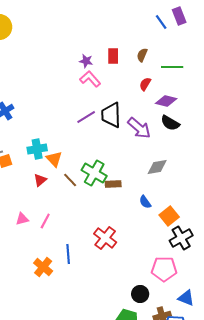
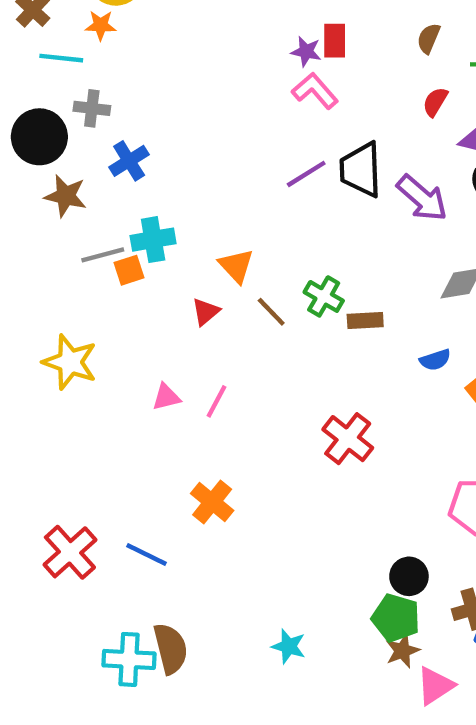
red rectangle: (113, 56) -> (335, 41), moved
cyan cross: (37, 149) -> (153, 240), moved
green cross: (94, 173) -> (324, 296), size x0.7
blue semicircle: (145, 202) -> (435, 360), turned -72
blue line: (68, 254) -> (147, 554), moved, turned -60
black circle: (140, 294) -> (409, 576), moved

